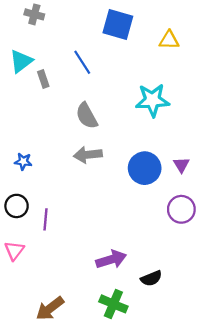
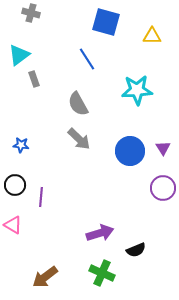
blue line: (82, 62) -> (87, 59), moved
gray rectangle: (43, 79) -> (34, 79), moved
gray arrow: (88, 155) -> (79, 139), turned -130
pink triangle: (14, 251) -> (13, 225), turned -36

